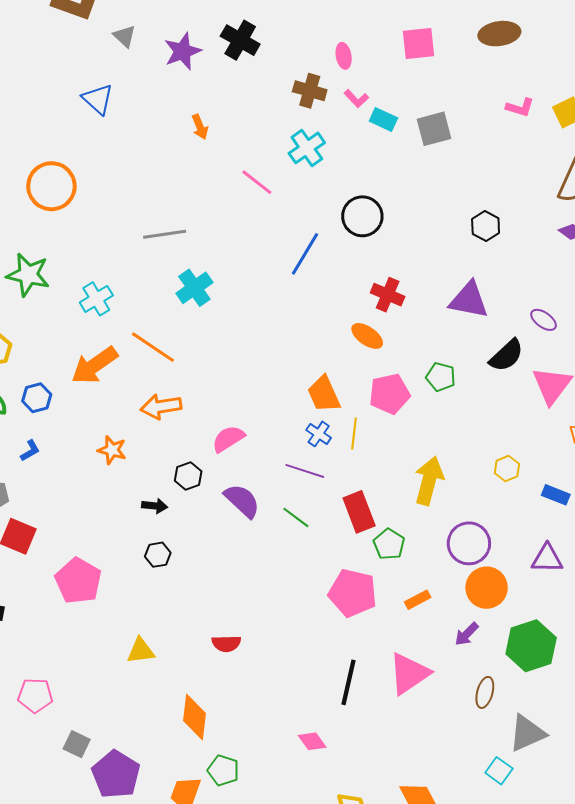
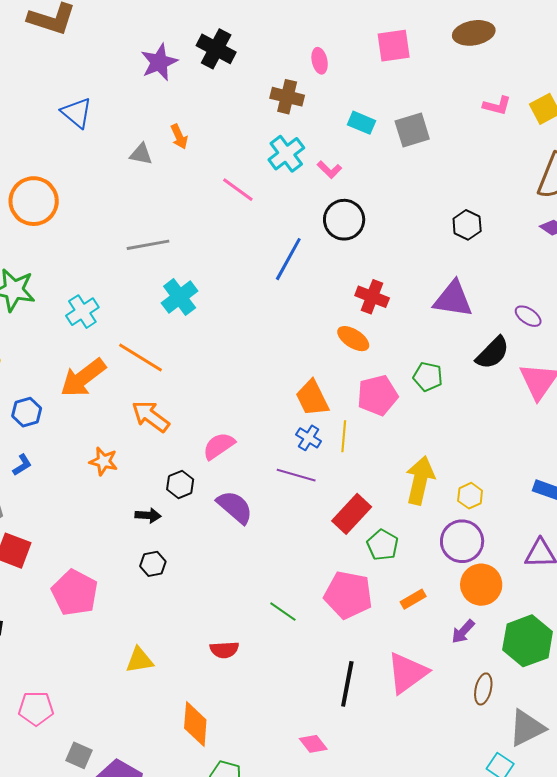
gray triangle: (124, 36) -> (141, 154), moved, turned -30
pink L-shape: (356, 99) -> (329, 170), moved
orange arrow: (161, 407) -> (151, 416), turned 48
yellow hexagon: (507, 469) -> (470, 496), moved
red rectangle: (359, 512) -> (352, 514), turned 66
green line: (296, 517) -> (283, 612), moved

